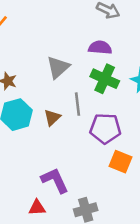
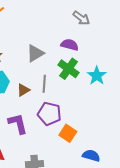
purple pentagon: (105, 128) -> (49, 114), moved
purple L-shape: (55, 180) -> (18, 124), moved

